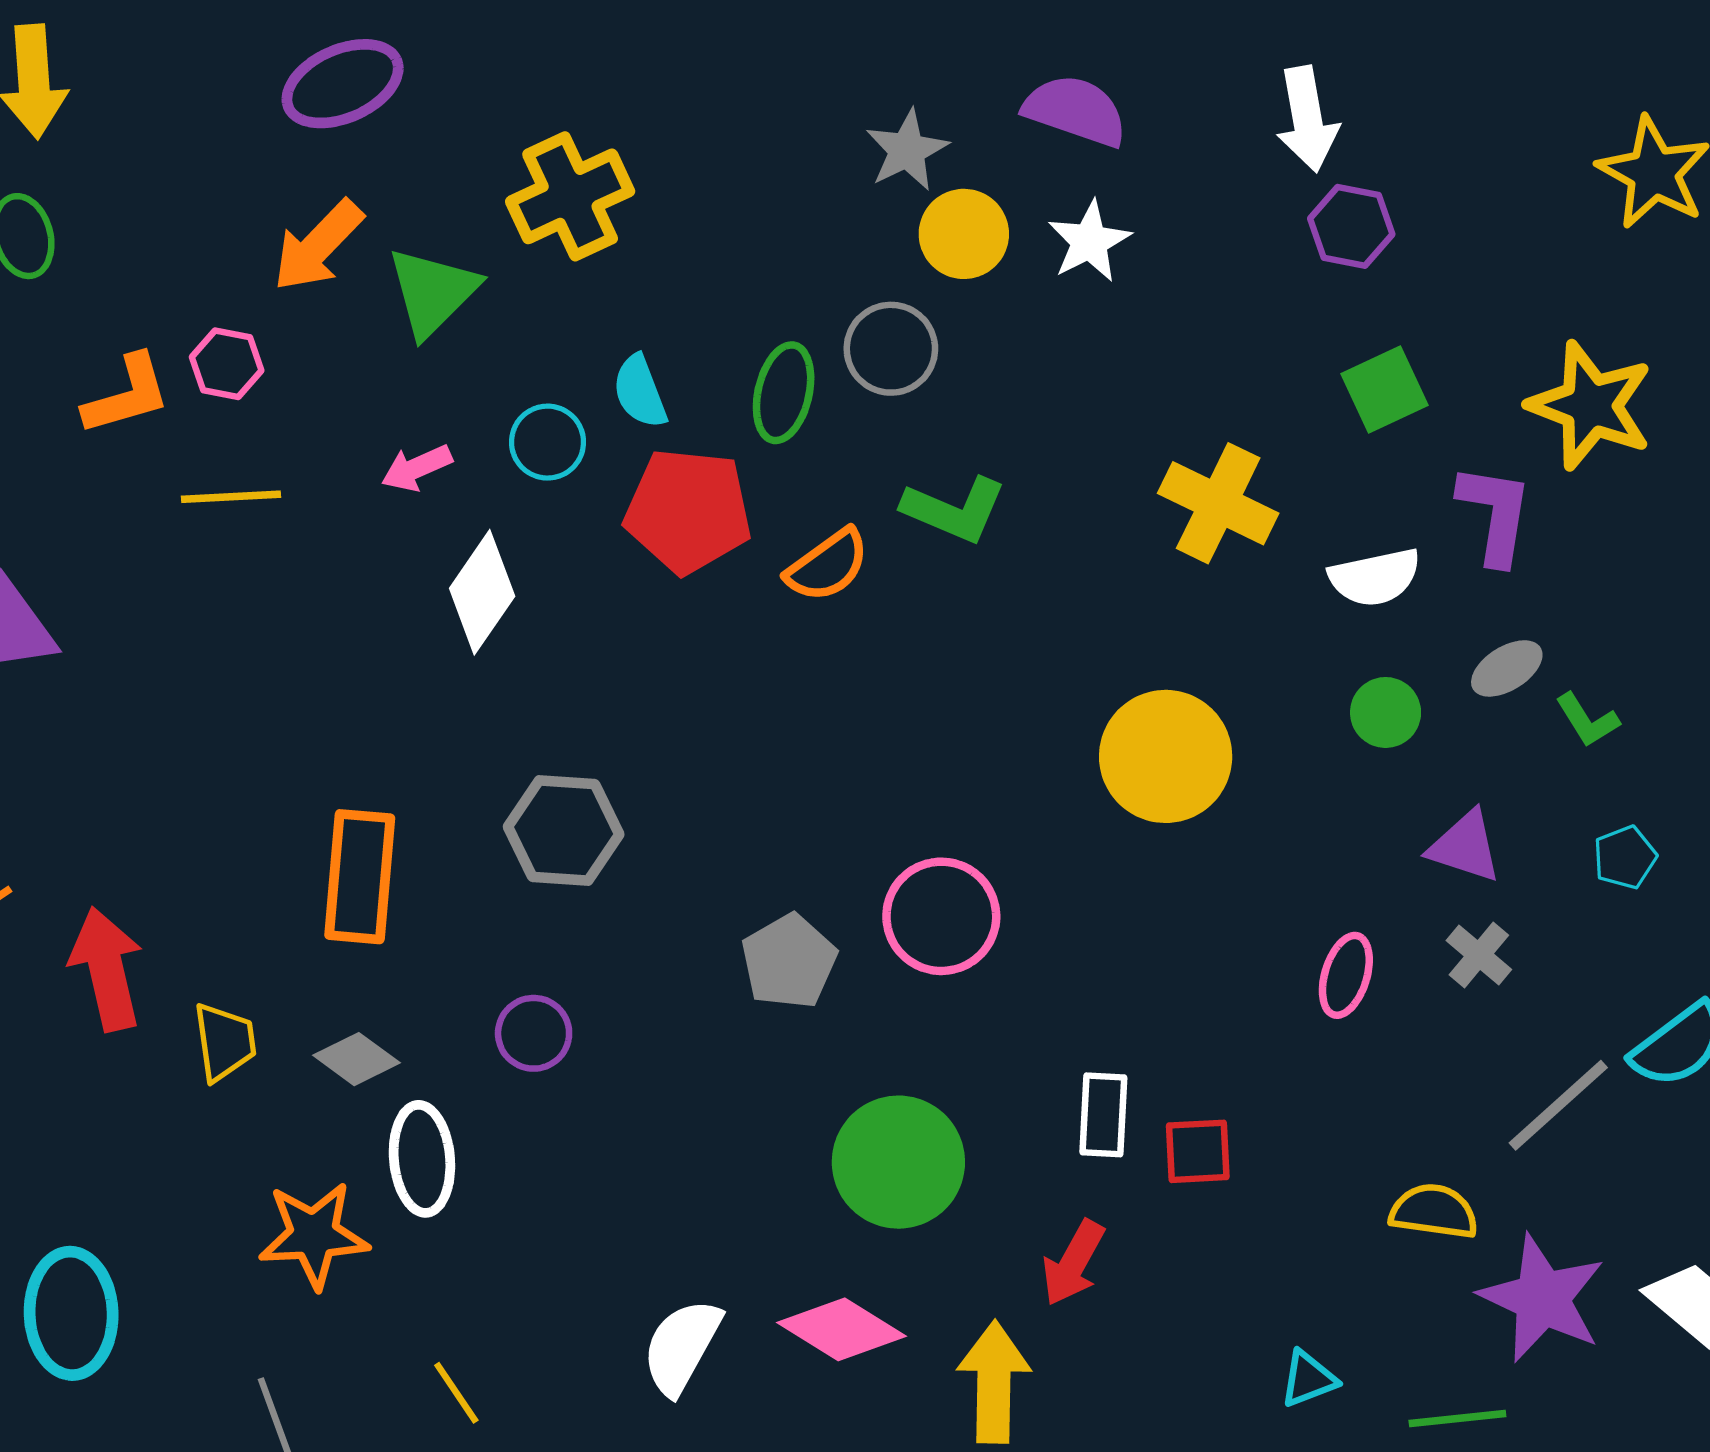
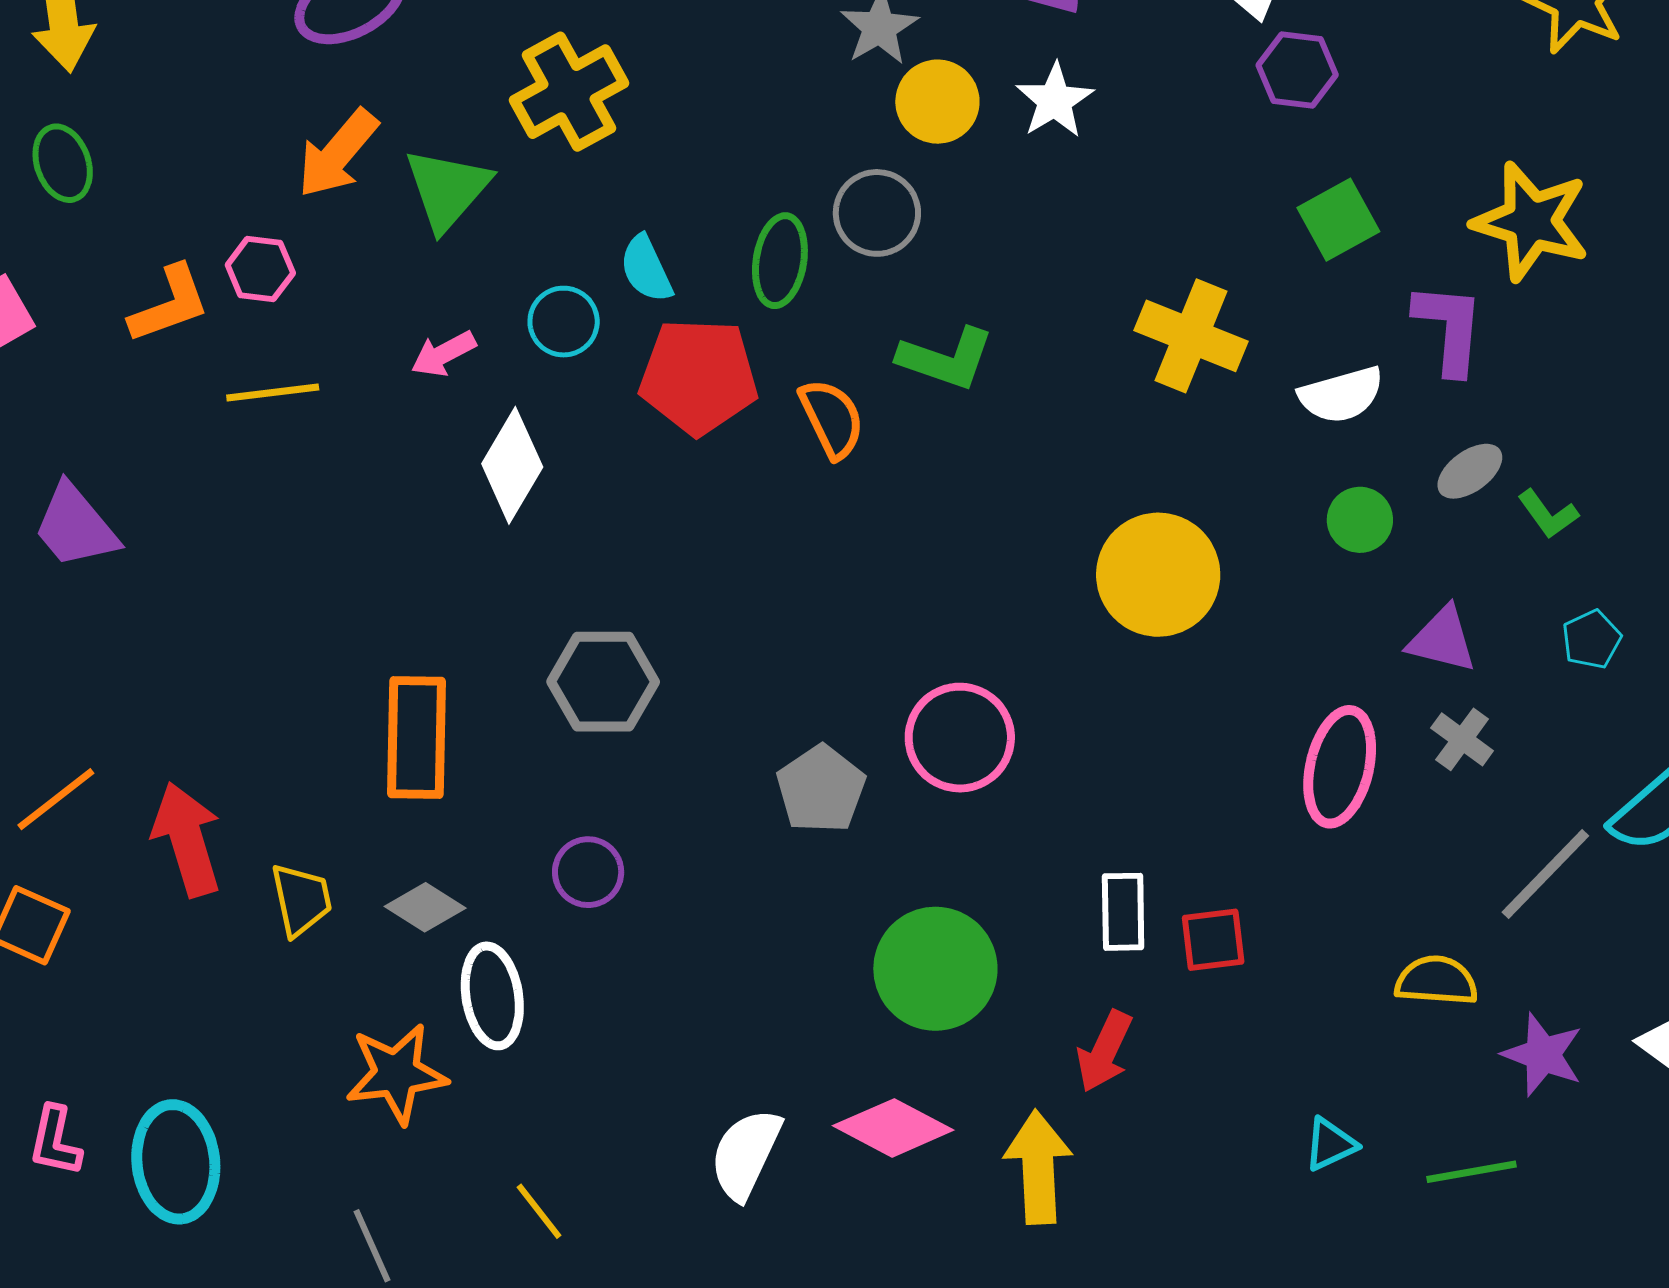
orange semicircle: (828, 565) -> (832, 419), turned -76
pink ellipse: (1346, 975) -> (1340, 767), size x1.5
purple star: (1542, 1298) -> (1543, 1055), size x0.7

